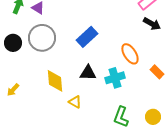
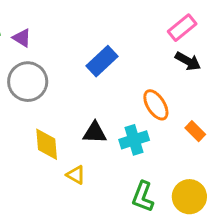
blue rectangle: (87, 37) -> (102, 61), moved
yellow circle: (153, 117) -> (189, 197), size x1.5

